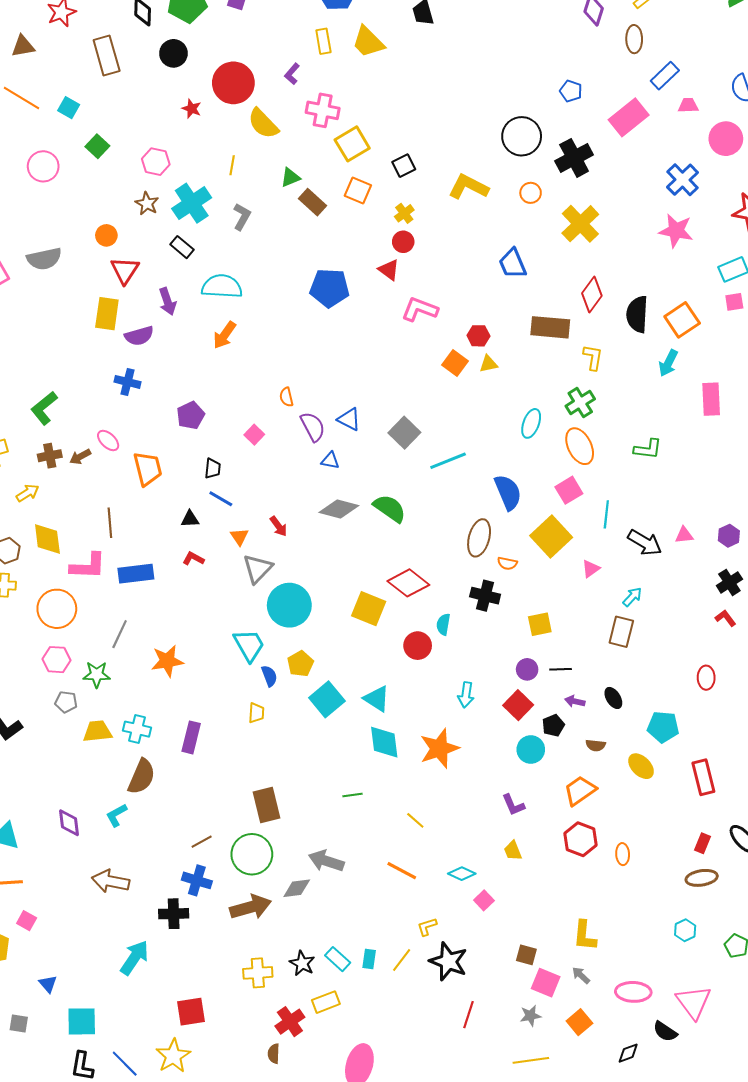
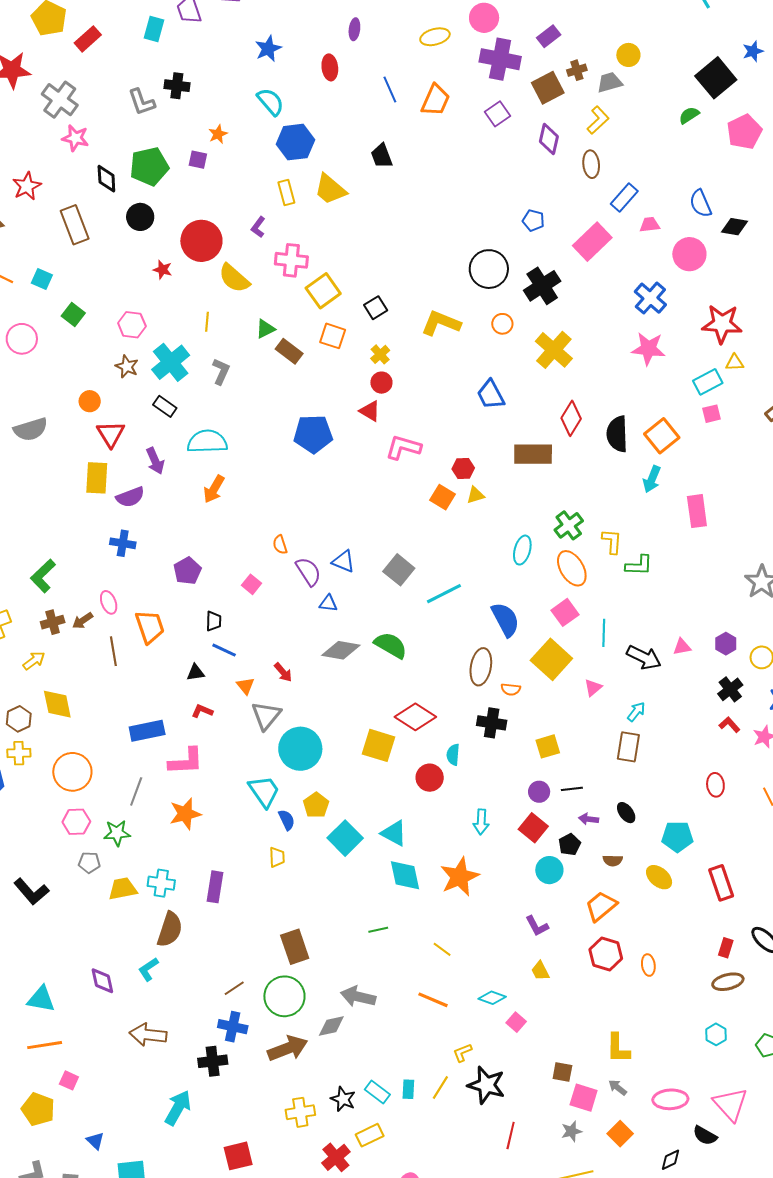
yellow L-shape: (593, 357) -> (612, 541), moved
pink ellipse: (108, 441) -> (109, 602), turned 30
brown line: (110, 523) -> (113, 651), moved
pink L-shape: (88, 566) -> (186, 761), moved

